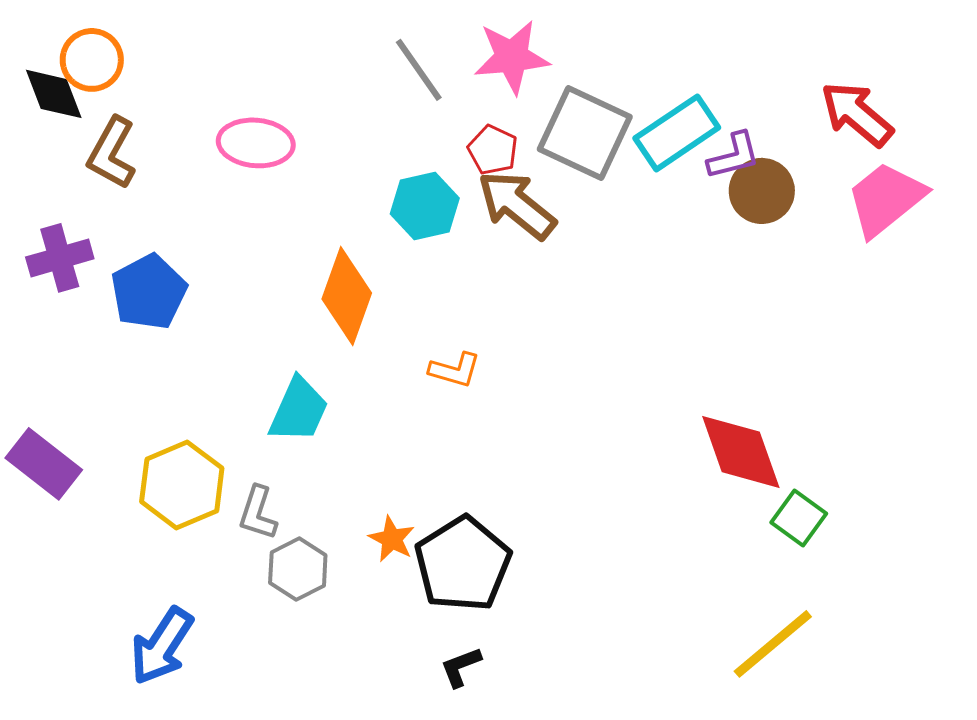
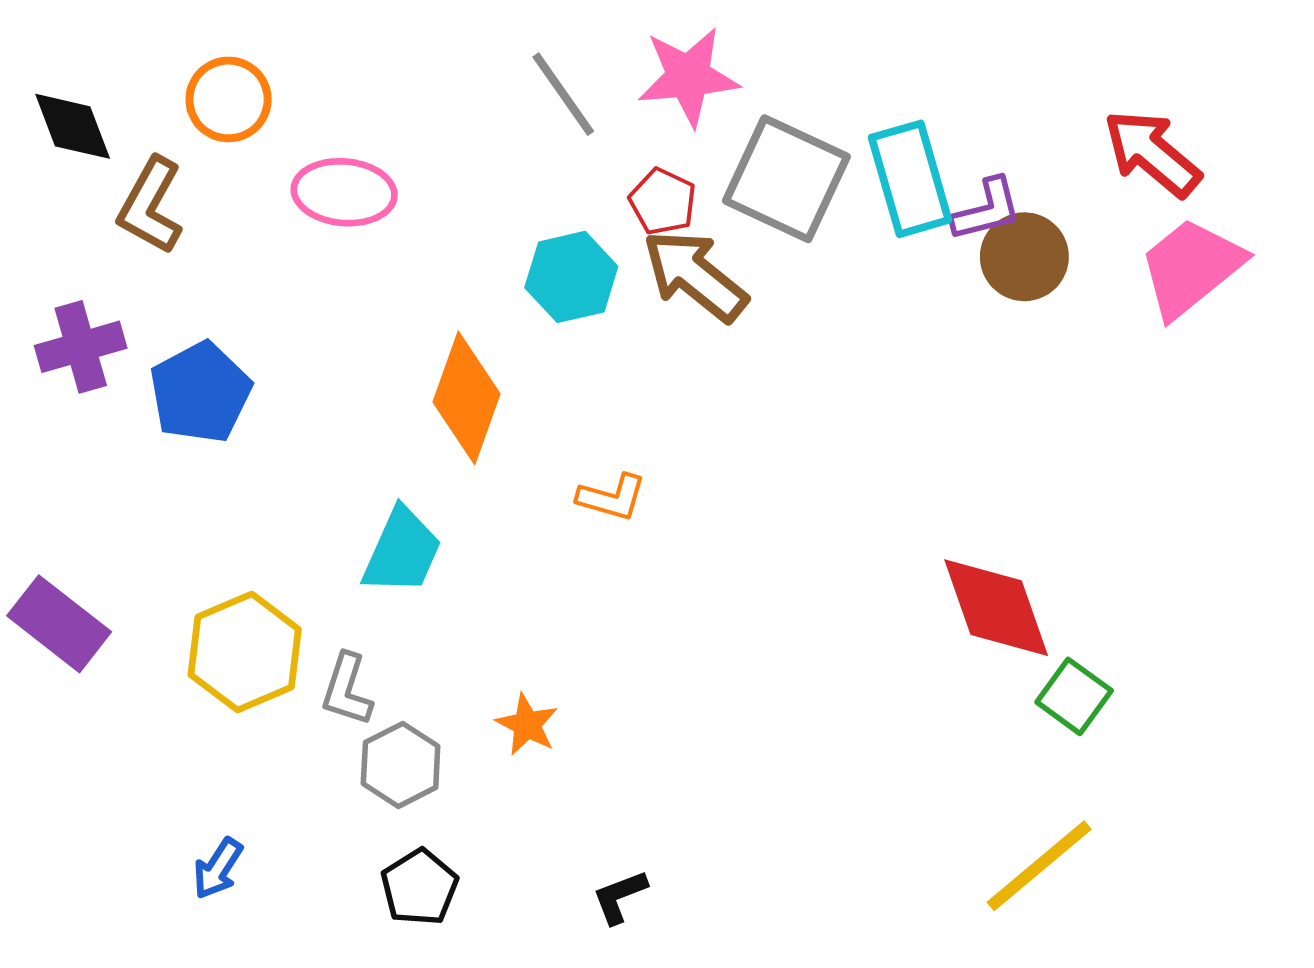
orange circle: (92, 60) -> (229, 99), moved
cyan rectangle: (677, 133) -> (910, 179), turned -72
black pentagon: (463, 564) -> (419, 887), moved, size x0.6
blue arrow: (162, 646) -> (218, 868), size x0.6

